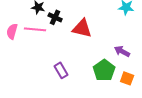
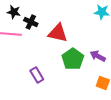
green pentagon: (104, 70) -> (73, 59), moved

